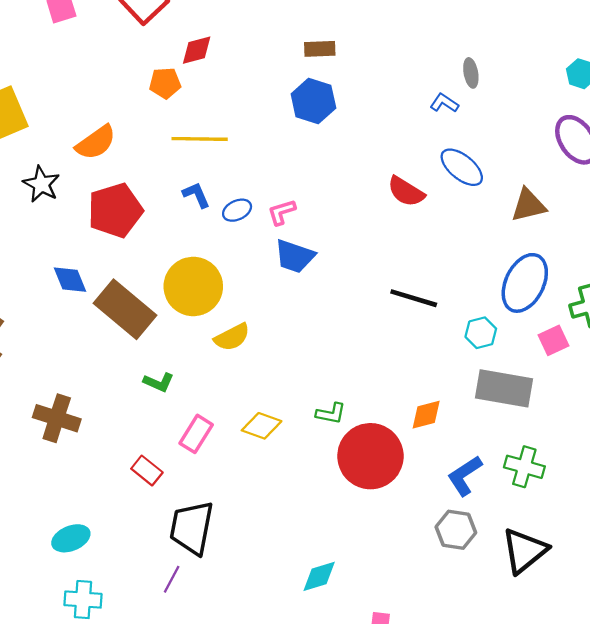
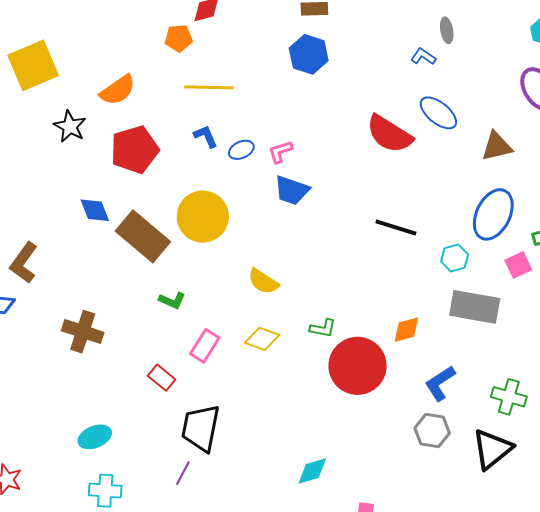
red semicircle: (406, 192) -> (389, 134), size x1.4
yellow semicircle: (232, 337) -> (263, 282), moved, turned 60
green cross: (524, 467) -> (509, 397), moved

